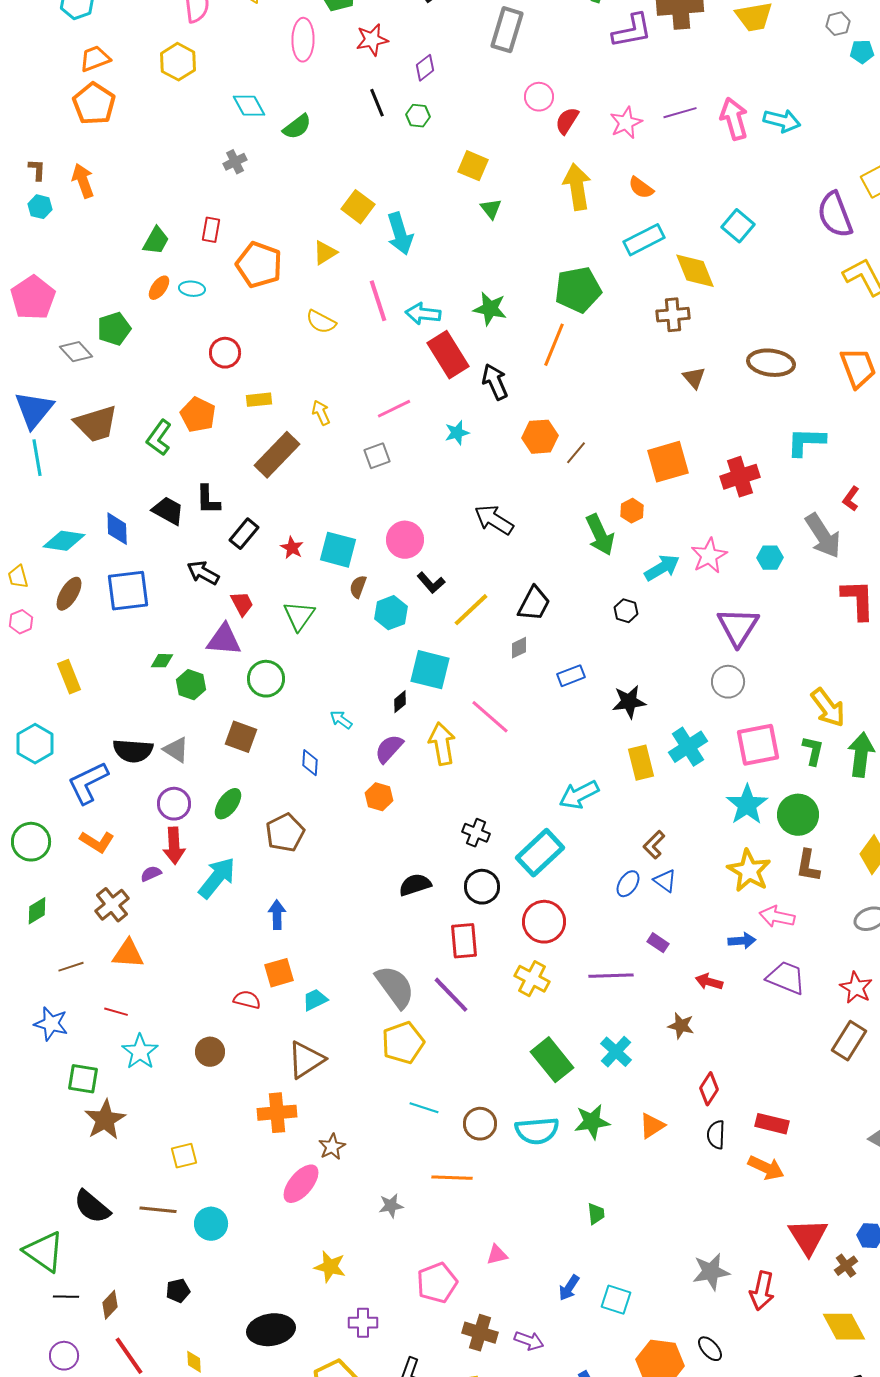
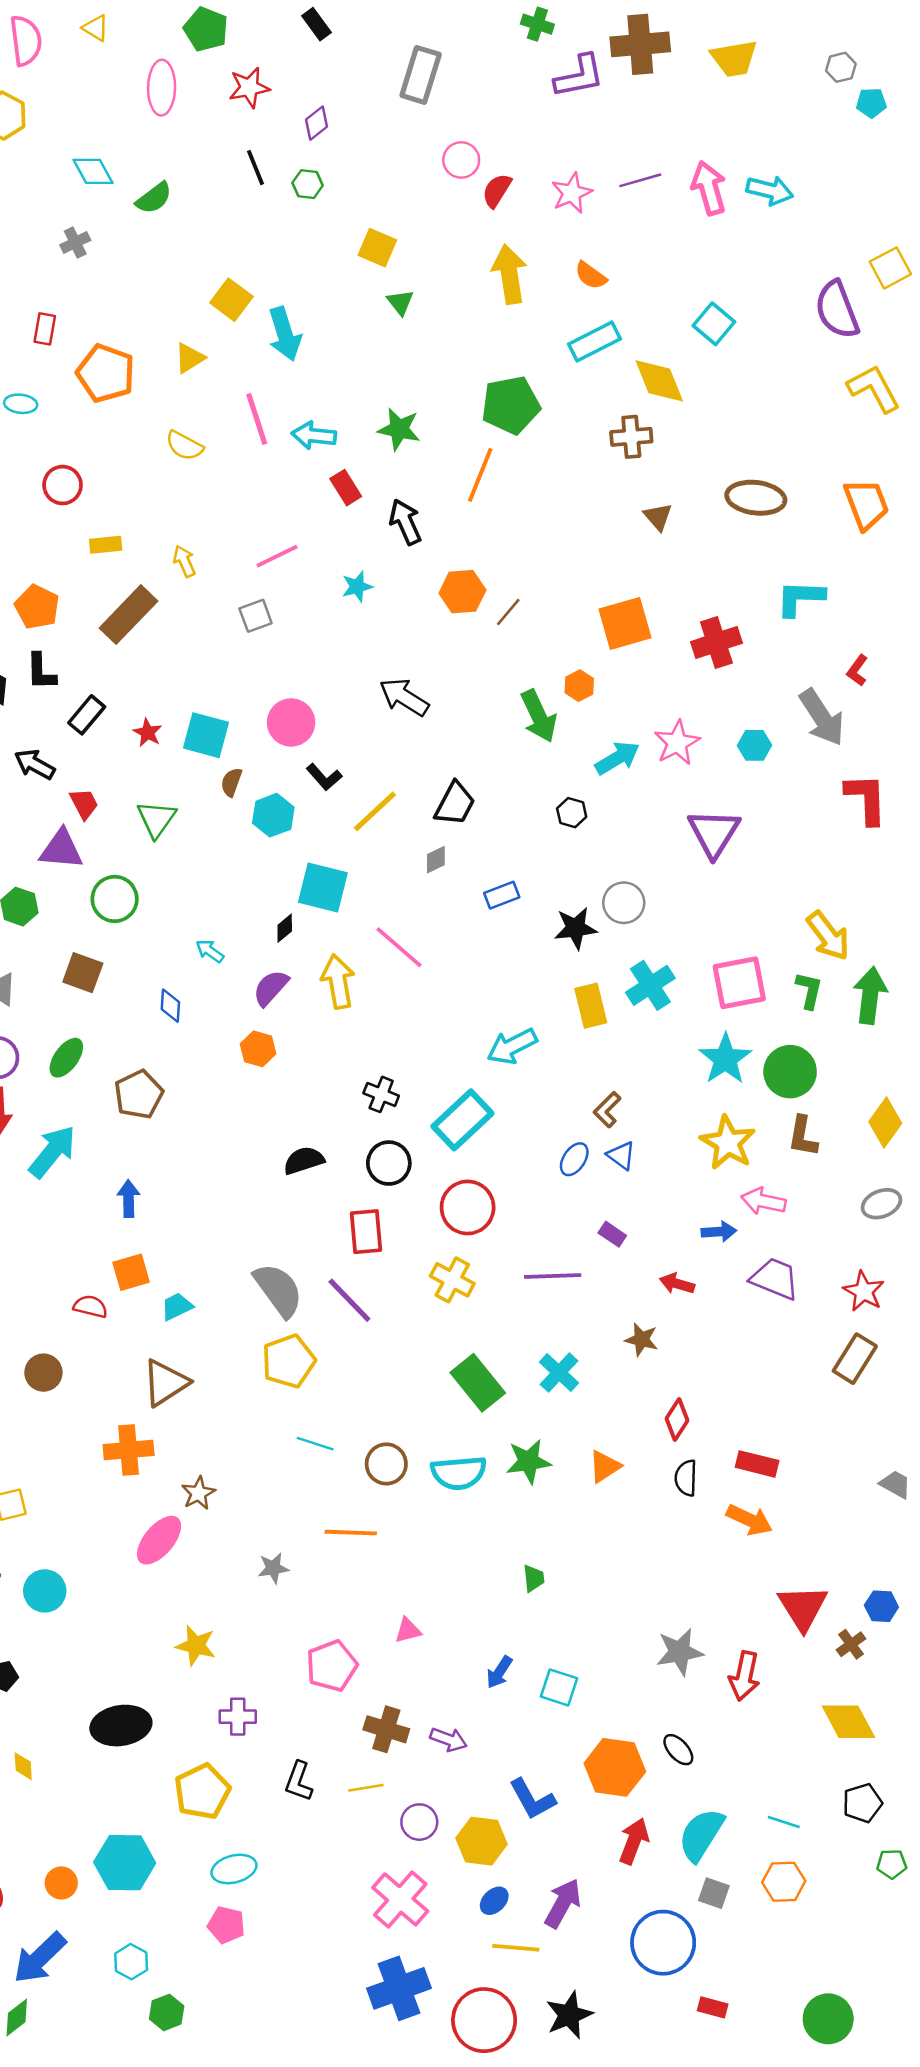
red rectangle: (448, 355) -> (346, 488), size x0.6
orange pentagon: (198, 415) -> (37, 607), moved
gray circle: (728, 682) -> (624, 903), moved

